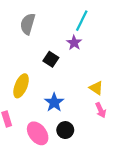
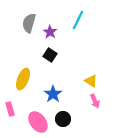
purple star: (74, 43) -> (50, 32), moved

